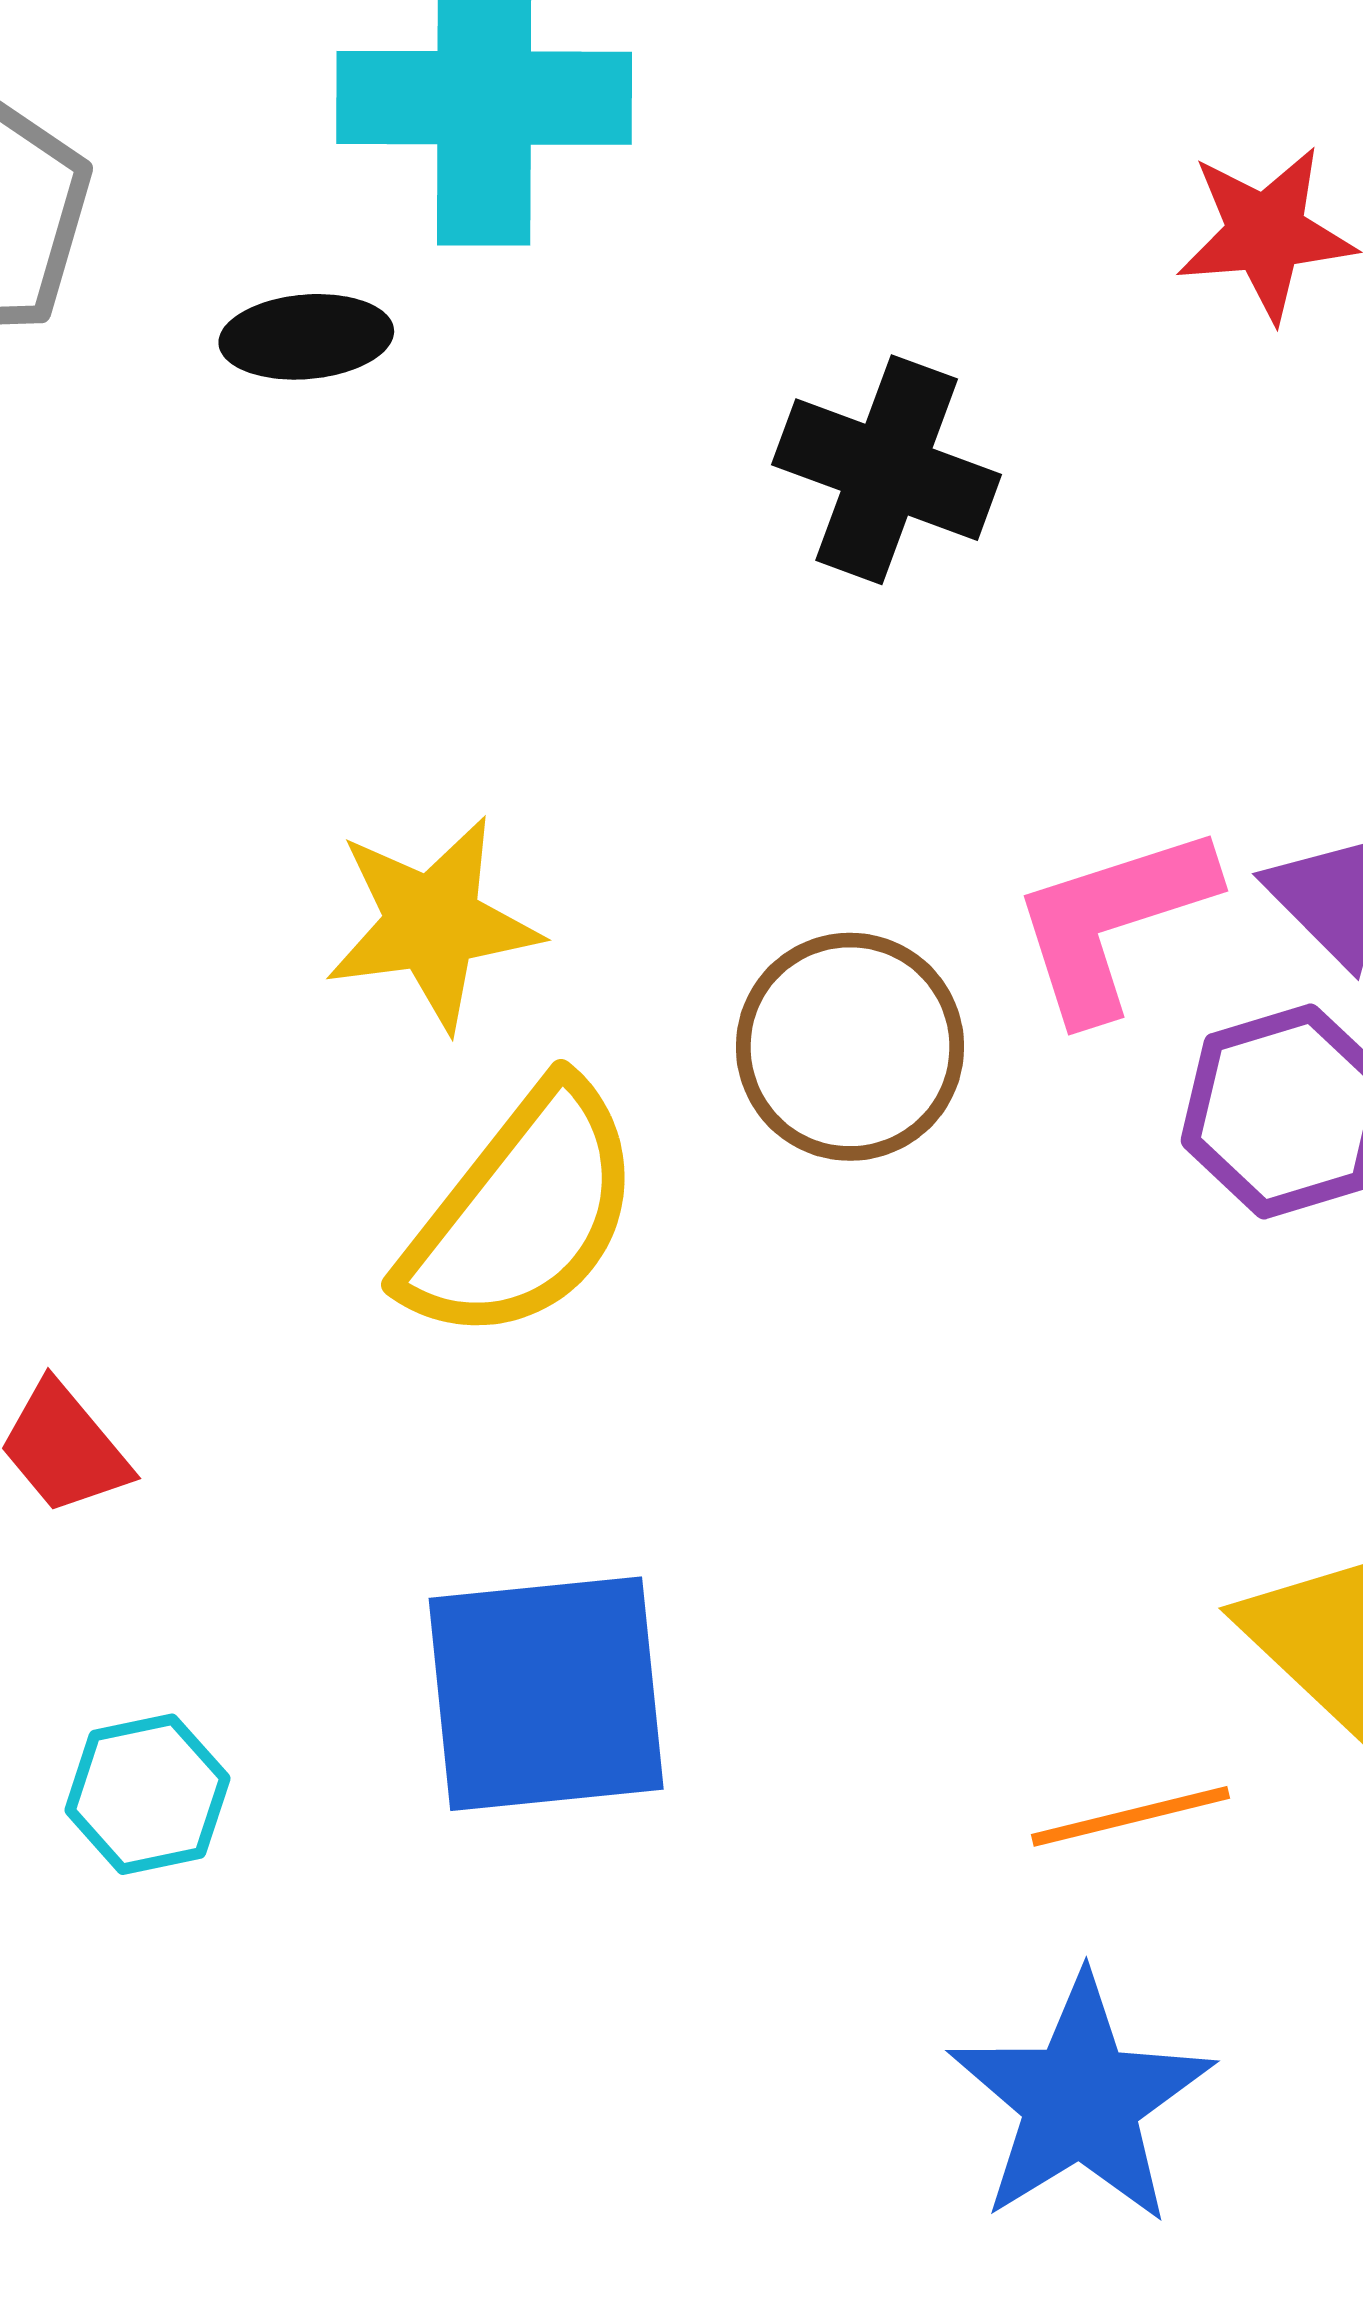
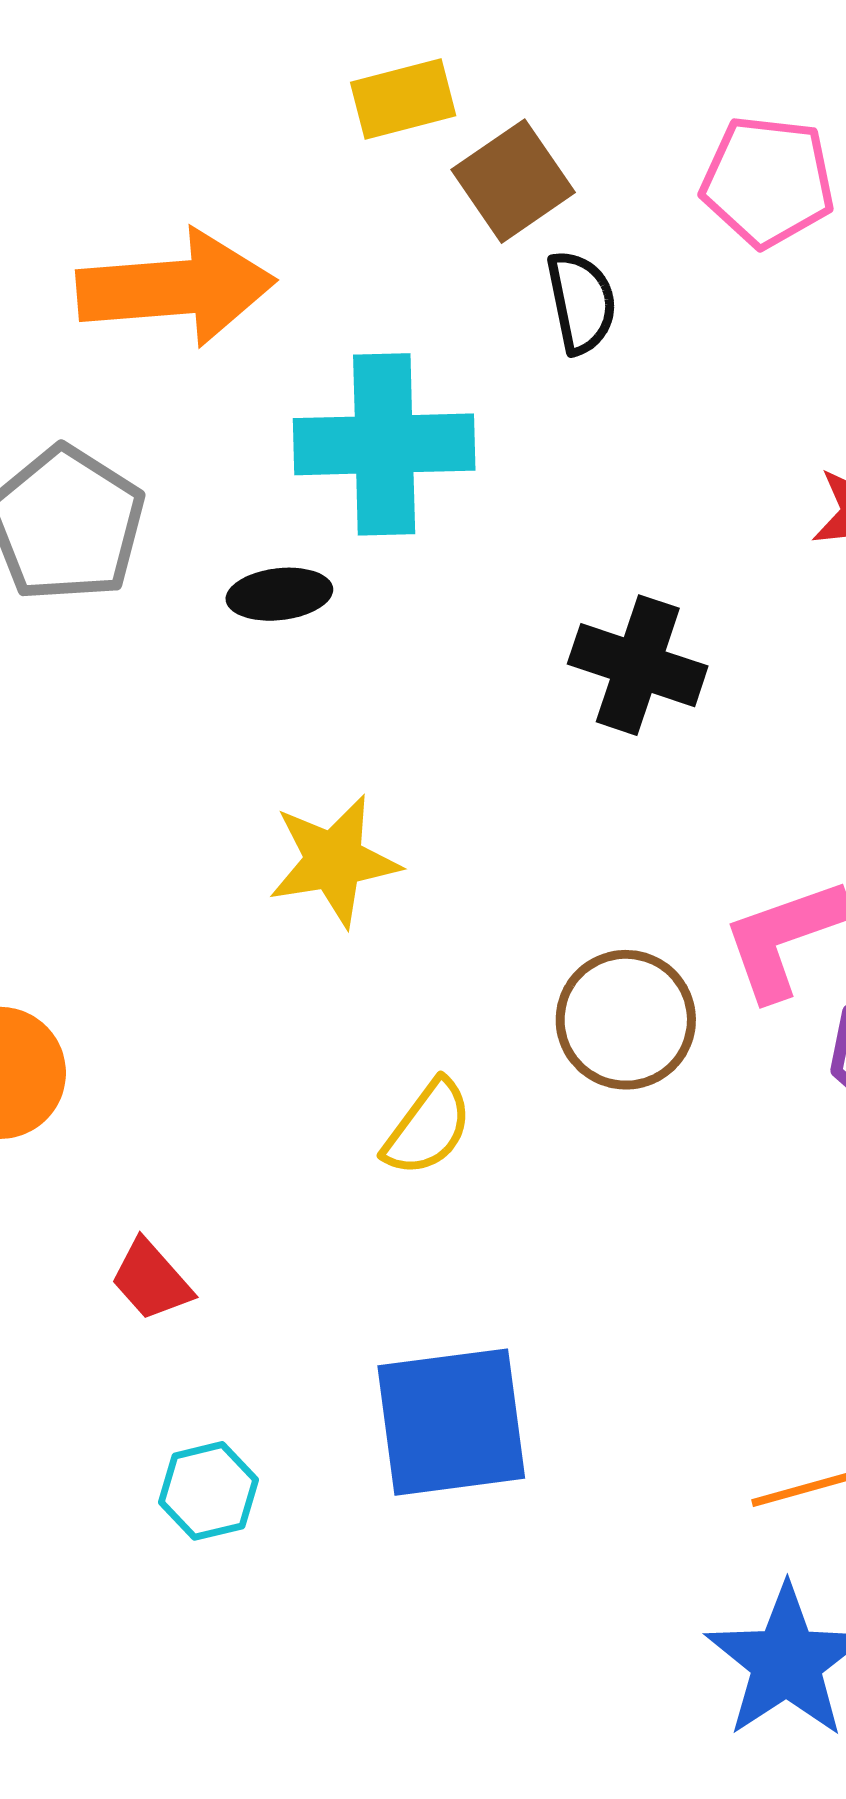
yellow star: (432, 923) -> (334, 861), moved
yellow semicircle: (522, 1213) -> (428, 1128), size x0.6

